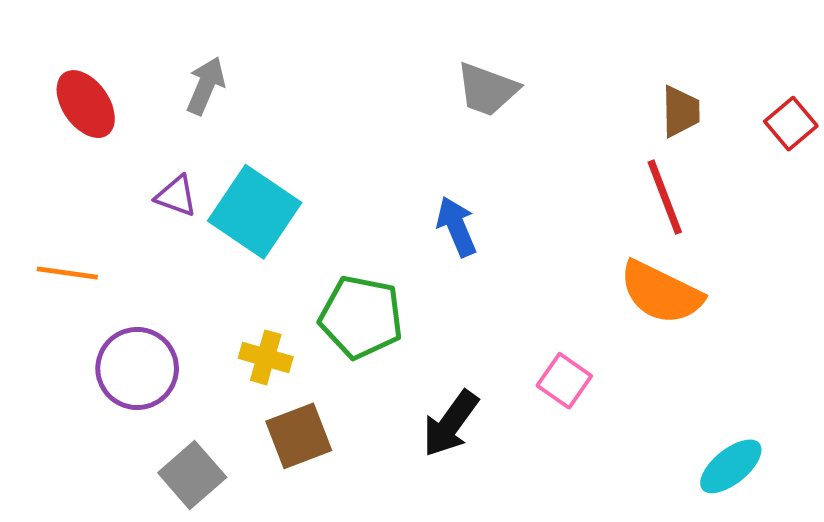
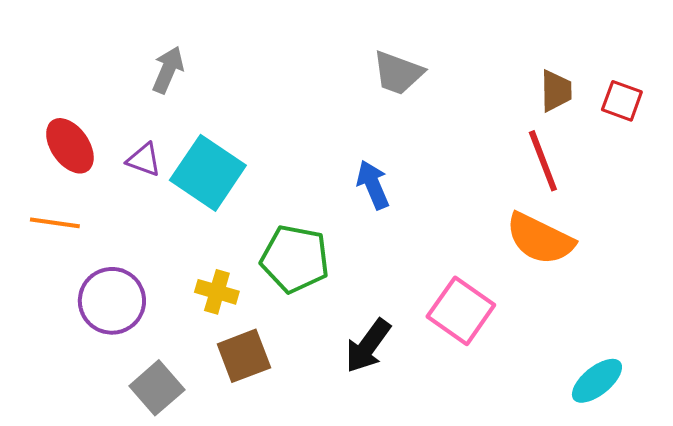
red ellipse: (86, 104) -> (70, 146), moved
red square: (791, 124) -> (622, 101), moved, turned -30
pink square: (564, 381) -> (461, 311), size x1.5

